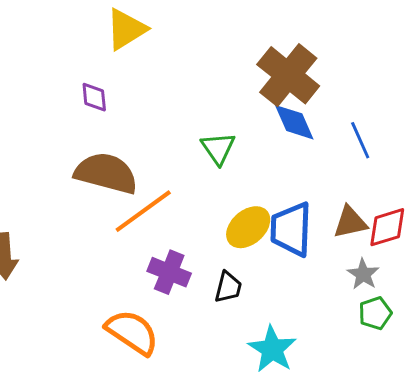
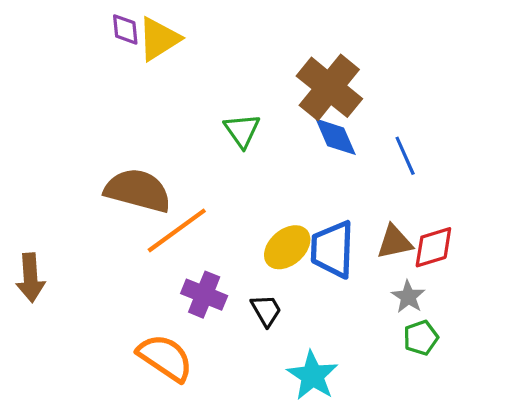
purple diamond: (94, 97) -> (125, 29), moved
green triangle: (218, 148) -> (242, 130), moved
black trapezoid: (228, 287) -> (266, 310), turned -44

